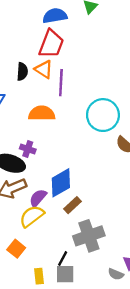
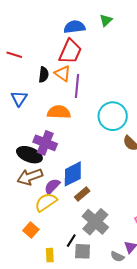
purple cross: (28, 149) -> (45, 143), size x1.6
gray cross: (89, 236) -> (95, 222), turned -32
gray square: (65, 274) -> (83, 251), moved

